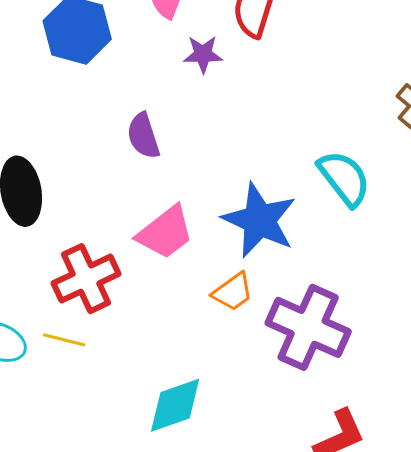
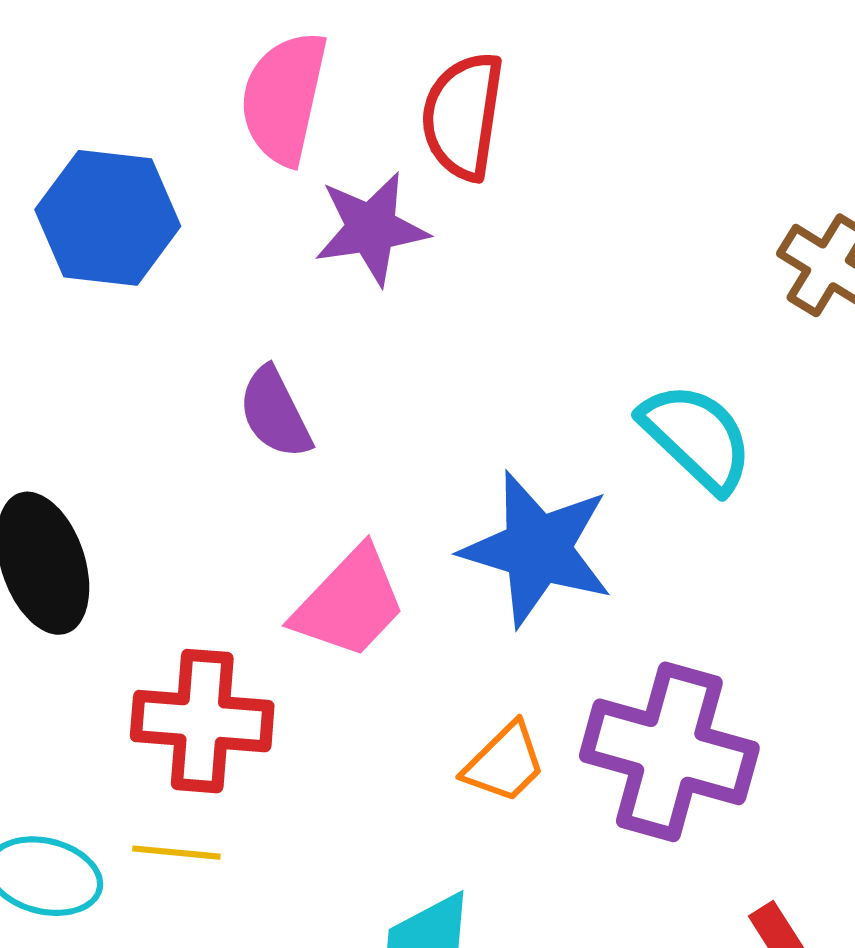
purple star: (203, 54) -> (371, 228), size x1.4
red cross: (86, 279) -> (202, 721), turned 38
orange trapezoid: (233, 292) -> (505, 763), moved

